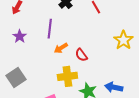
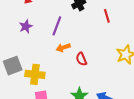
yellow cross: (67, 76) -> (35, 74), moved

